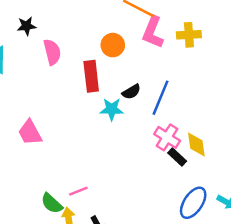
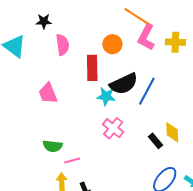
black semicircle: (131, 92) -> (124, 84), size x1.8
pink trapezoid: (30, 133) -> (48, 93), moved
pink cross: (167, 137) -> (113, 128), moved
green semicircle: (52, 203) -> (53, 146), moved, turned -42

